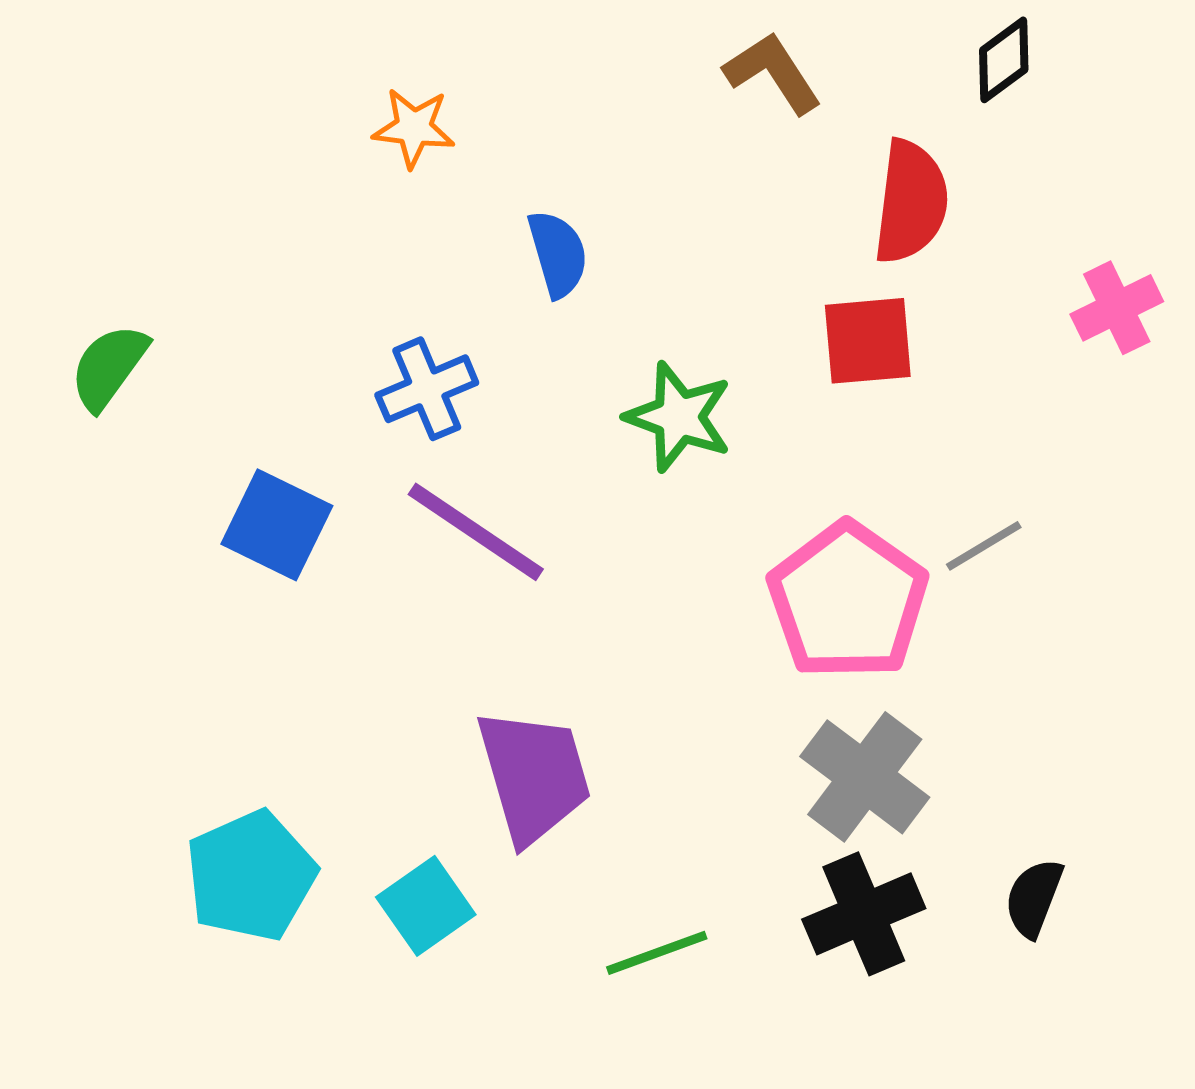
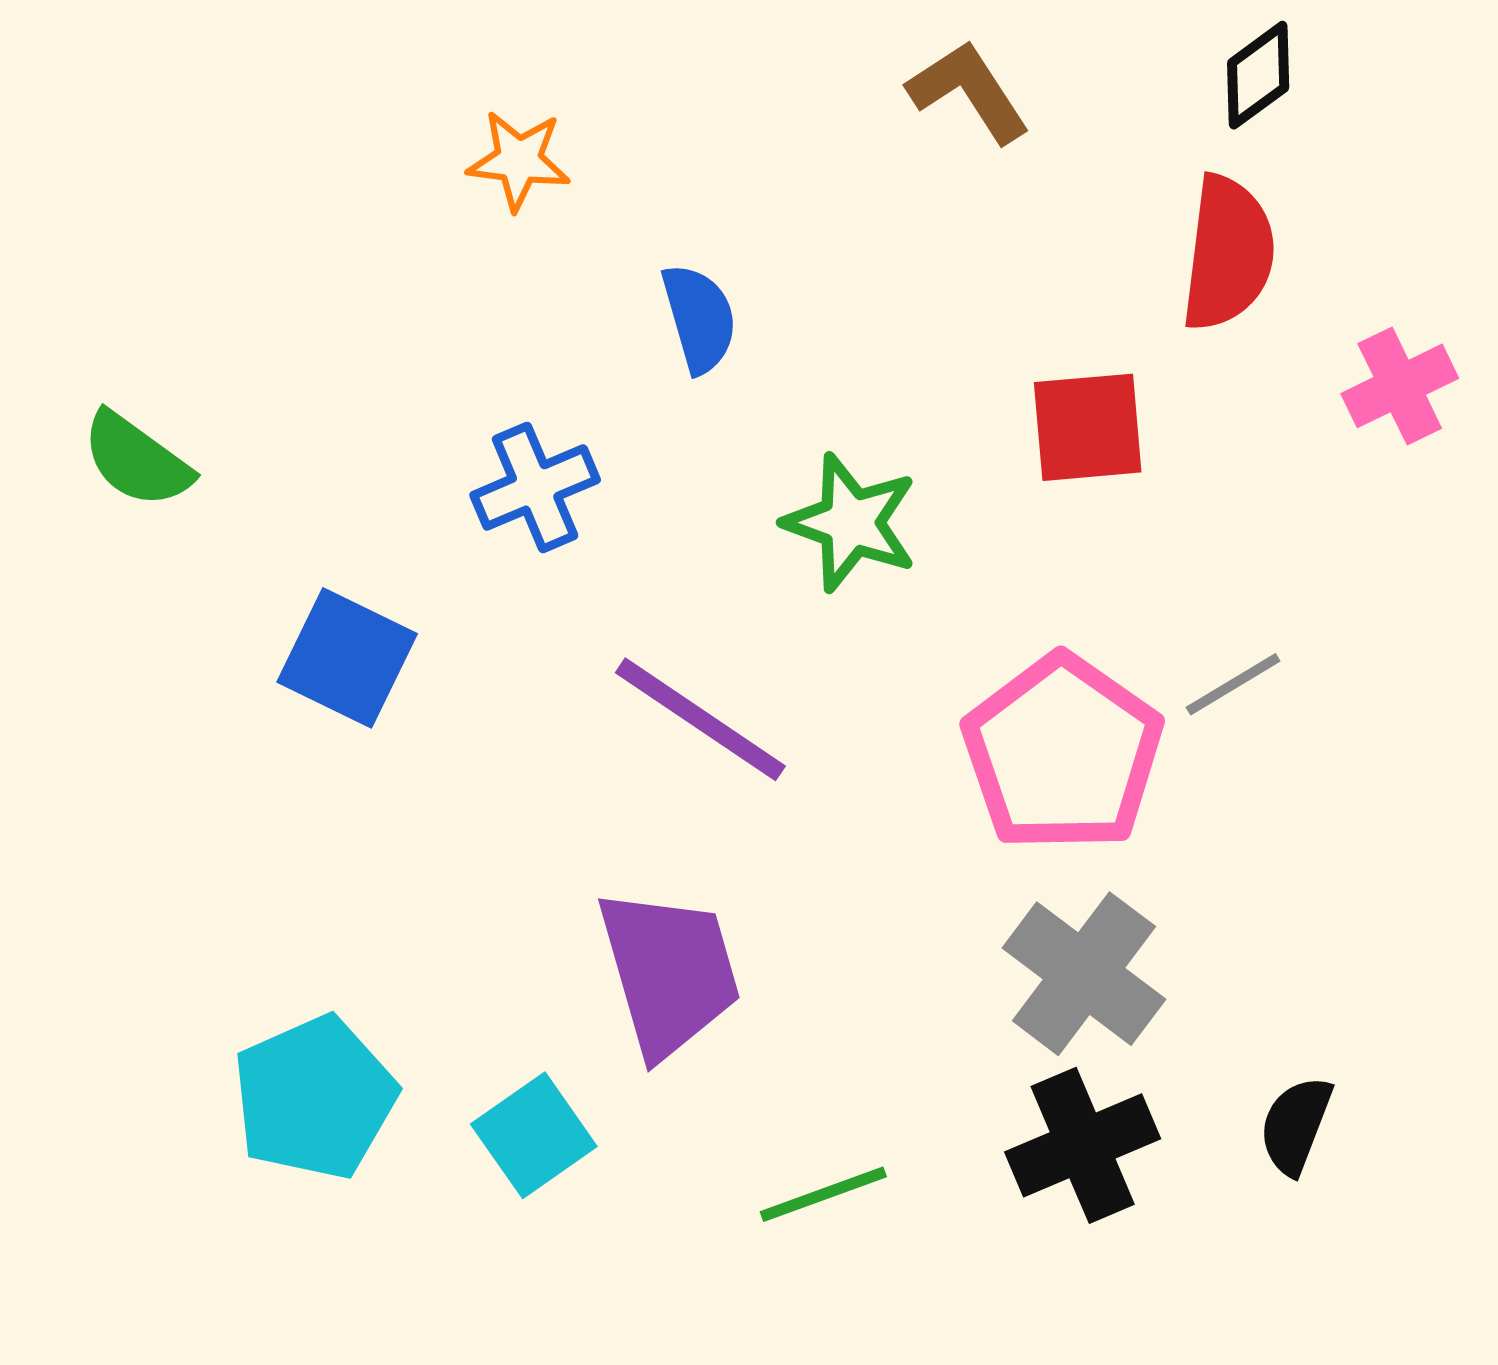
red semicircle: (911, 202) -> (1228, 253), moved
green semicircle: (109, 367) -> (137, 460), turned -90
purple line: (476, 532) -> (700, 719), moved

